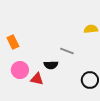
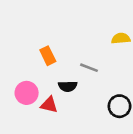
orange rectangle: (13, 42) -> (48, 56), moved

